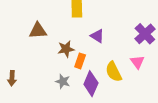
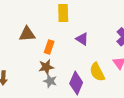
brown star: (66, 49) -> (46, 67), moved
orange rectangle: (80, 61) -> (49, 47), moved

